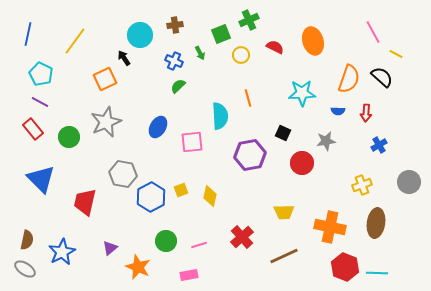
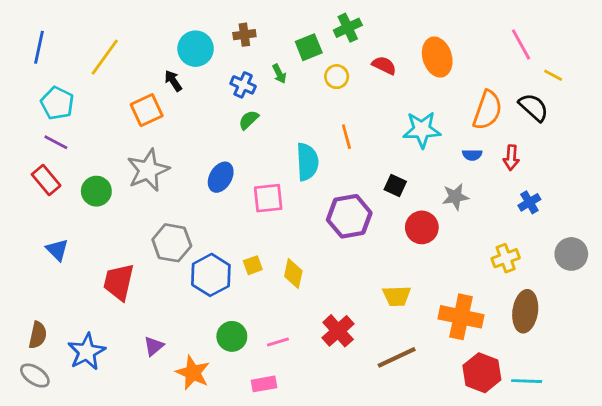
blue triangle: (41, 179) -> (57, 250), size x0.6

